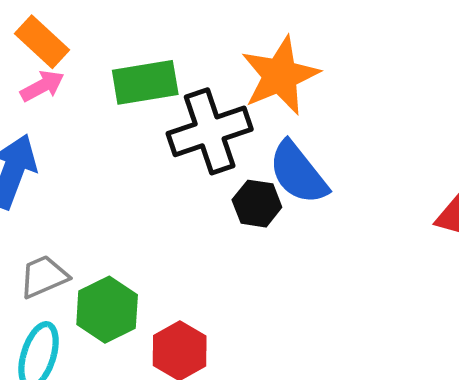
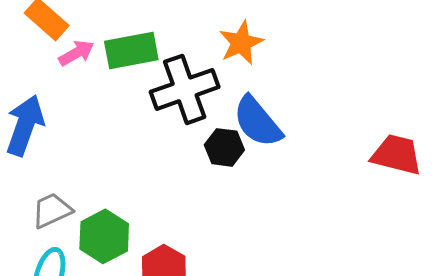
orange star: (280, 76) -> (241, 43), size x0.7
pink arrow: (42, 86) -> (76, 53), moved

